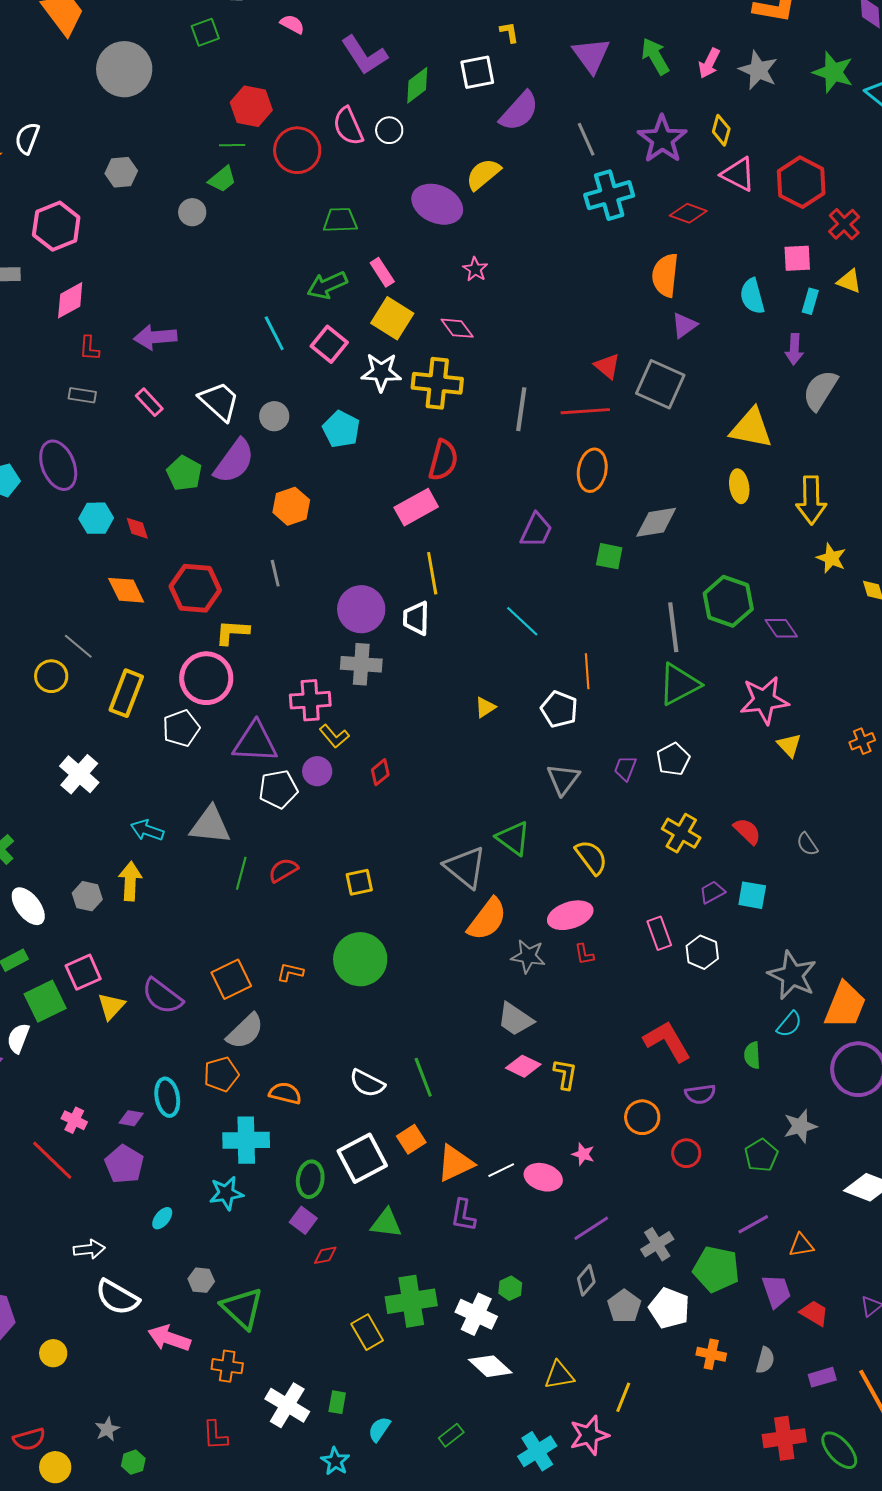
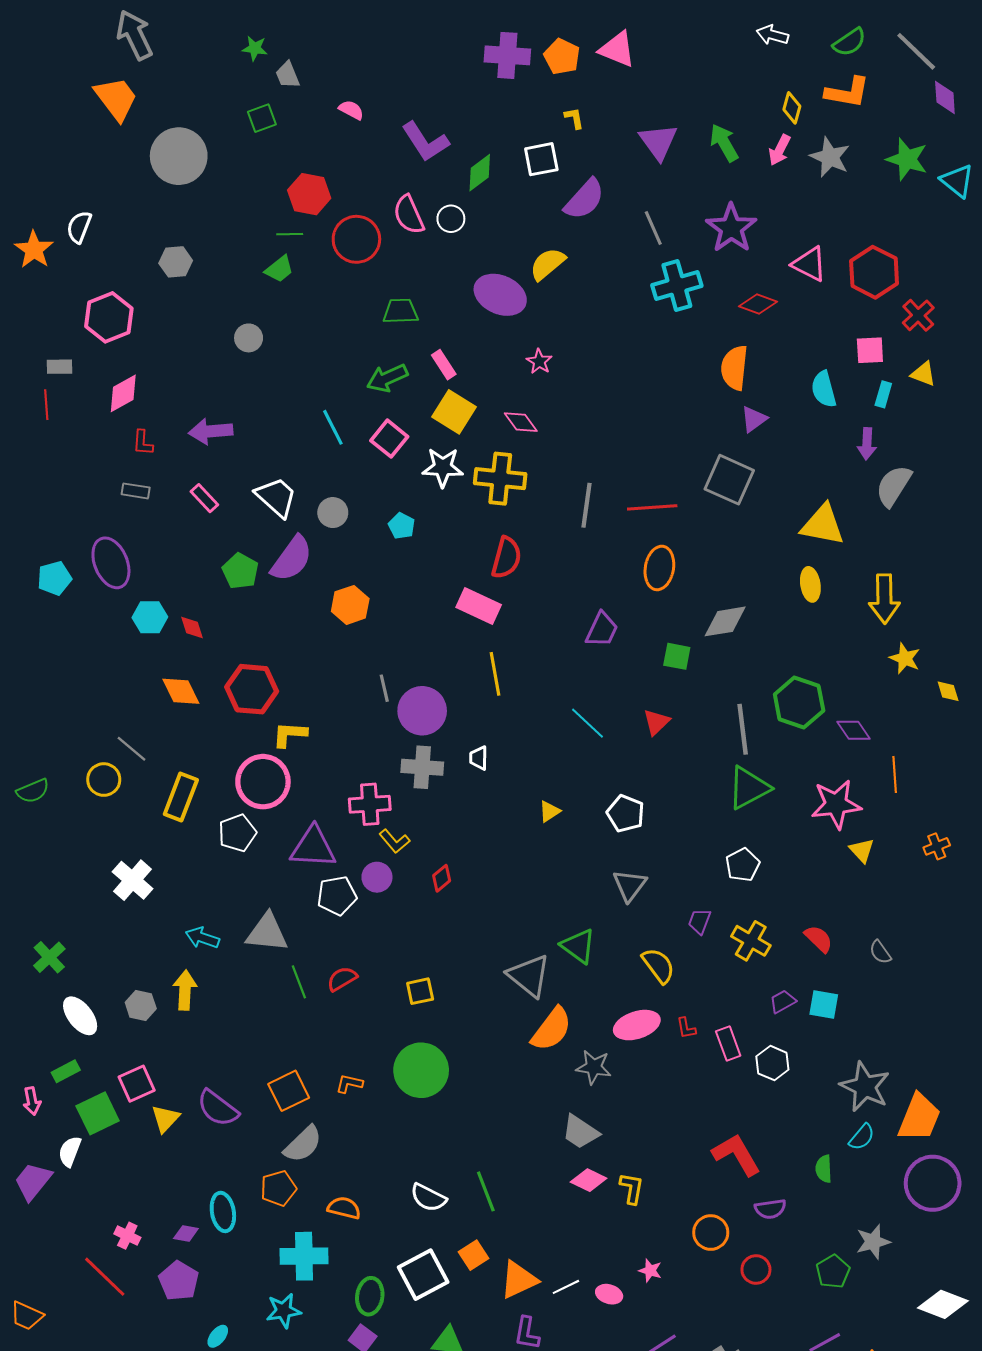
yellow diamond: (721, 130) -> (792, 108), moved
gray circle: (192, 212) -> (249, 338), moved
red triangle: (607, 366) -> (656, 722), moved, turned 36
cyan pentagon: (341, 429) -> (402, 526), size x0.7
pink rectangle: (416, 507) -> (479, 606), turned 54
gray line: (275, 573) -> (384, 688), moved
white trapezoid: (416, 618) -> (479, 758), moved, size x0.7
orange line: (587, 671) -> (895, 774), moved
purple trapezoid: (625, 768) -> (699, 921), moved
green line: (241, 873) -> (299, 982), turned -36
red L-shape: (584, 954) -> (686, 1028), moved
pink ellipse: (543, 1177) -> (609, 1294), size x0.7

